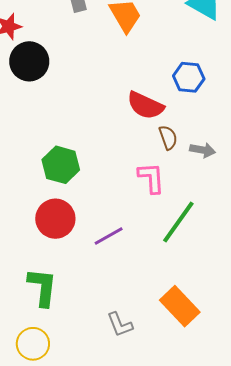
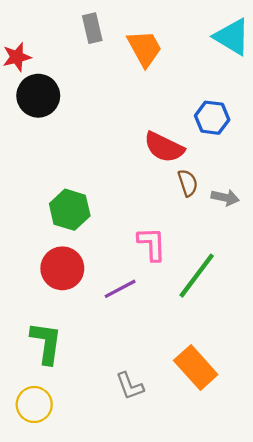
pink L-shape: (151, 178) -> (152, 244), moved

